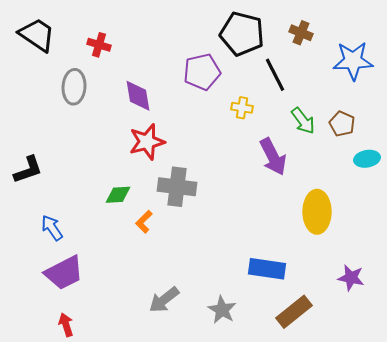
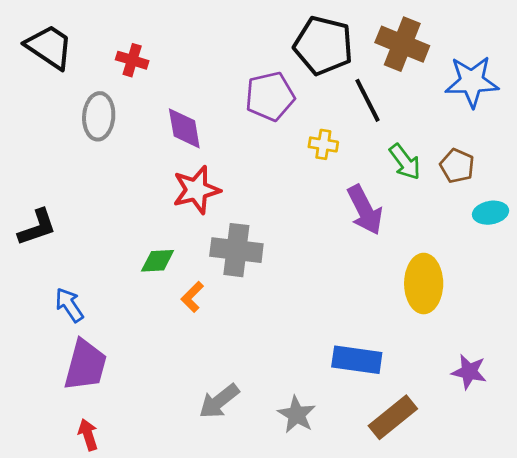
brown cross: (301, 33) -> (402, 44), size x1.6
purple trapezoid: (64, 273) -> (85, 365), turned -48

